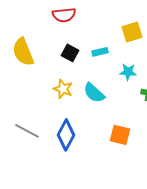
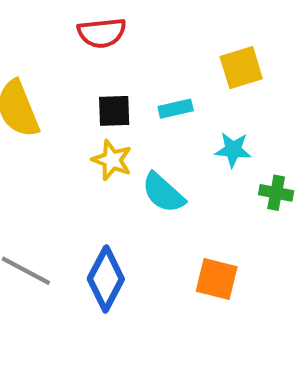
black square: (70, 53) -> (114, 111), turned -30
yellow star: (63, 89) -> (112, 160), moved

